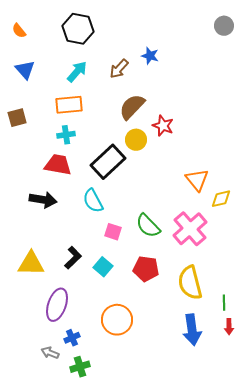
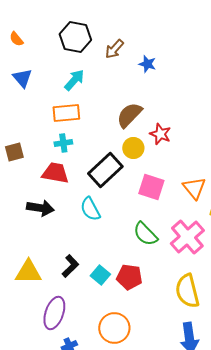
brown arrow: (119, 69) -> (114, 49), moved
brown square: (17, 118) -> (14, 152), moved
pink square: (113, 232) -> (151, 187), moved, size x1.5
red pentagon: (146, 269) -> (129, 277), moved

